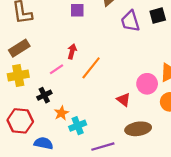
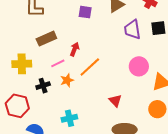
brown rectangle: (19, 48) -> (46, 39), moved
pink circle: (147, 84) -> (139, 66), moved
orange star: (61, 113) -> (67, 80), moved

